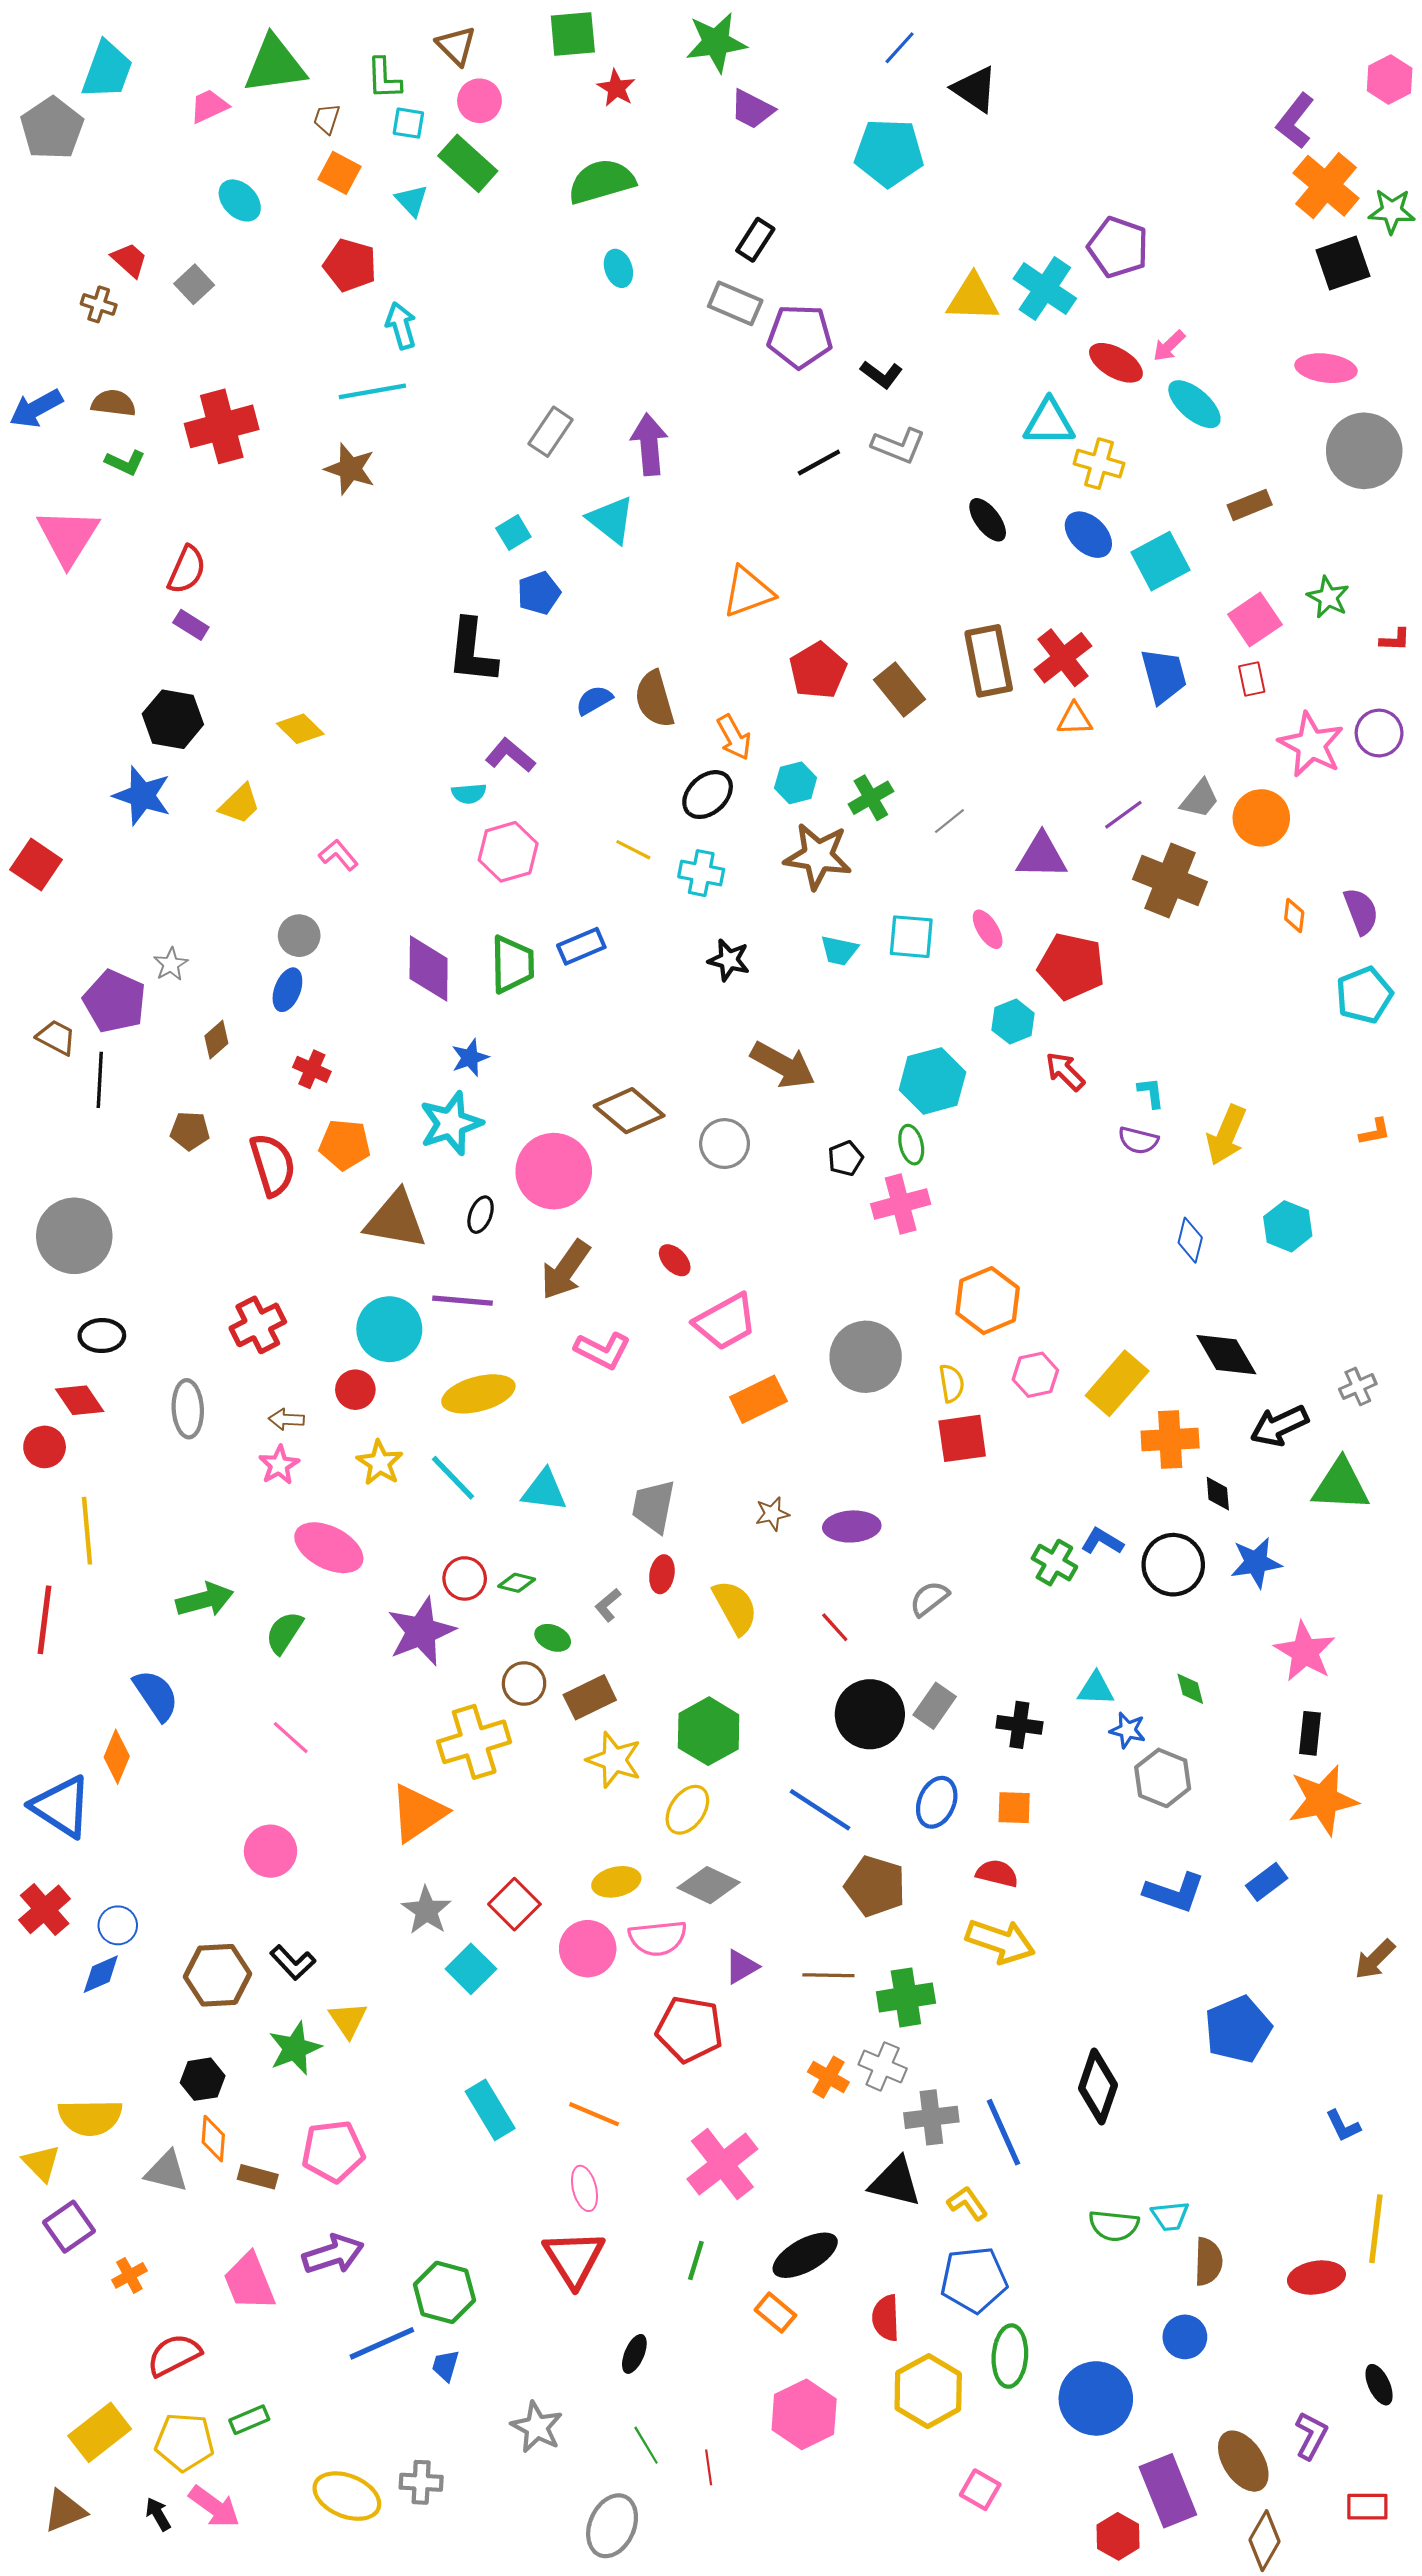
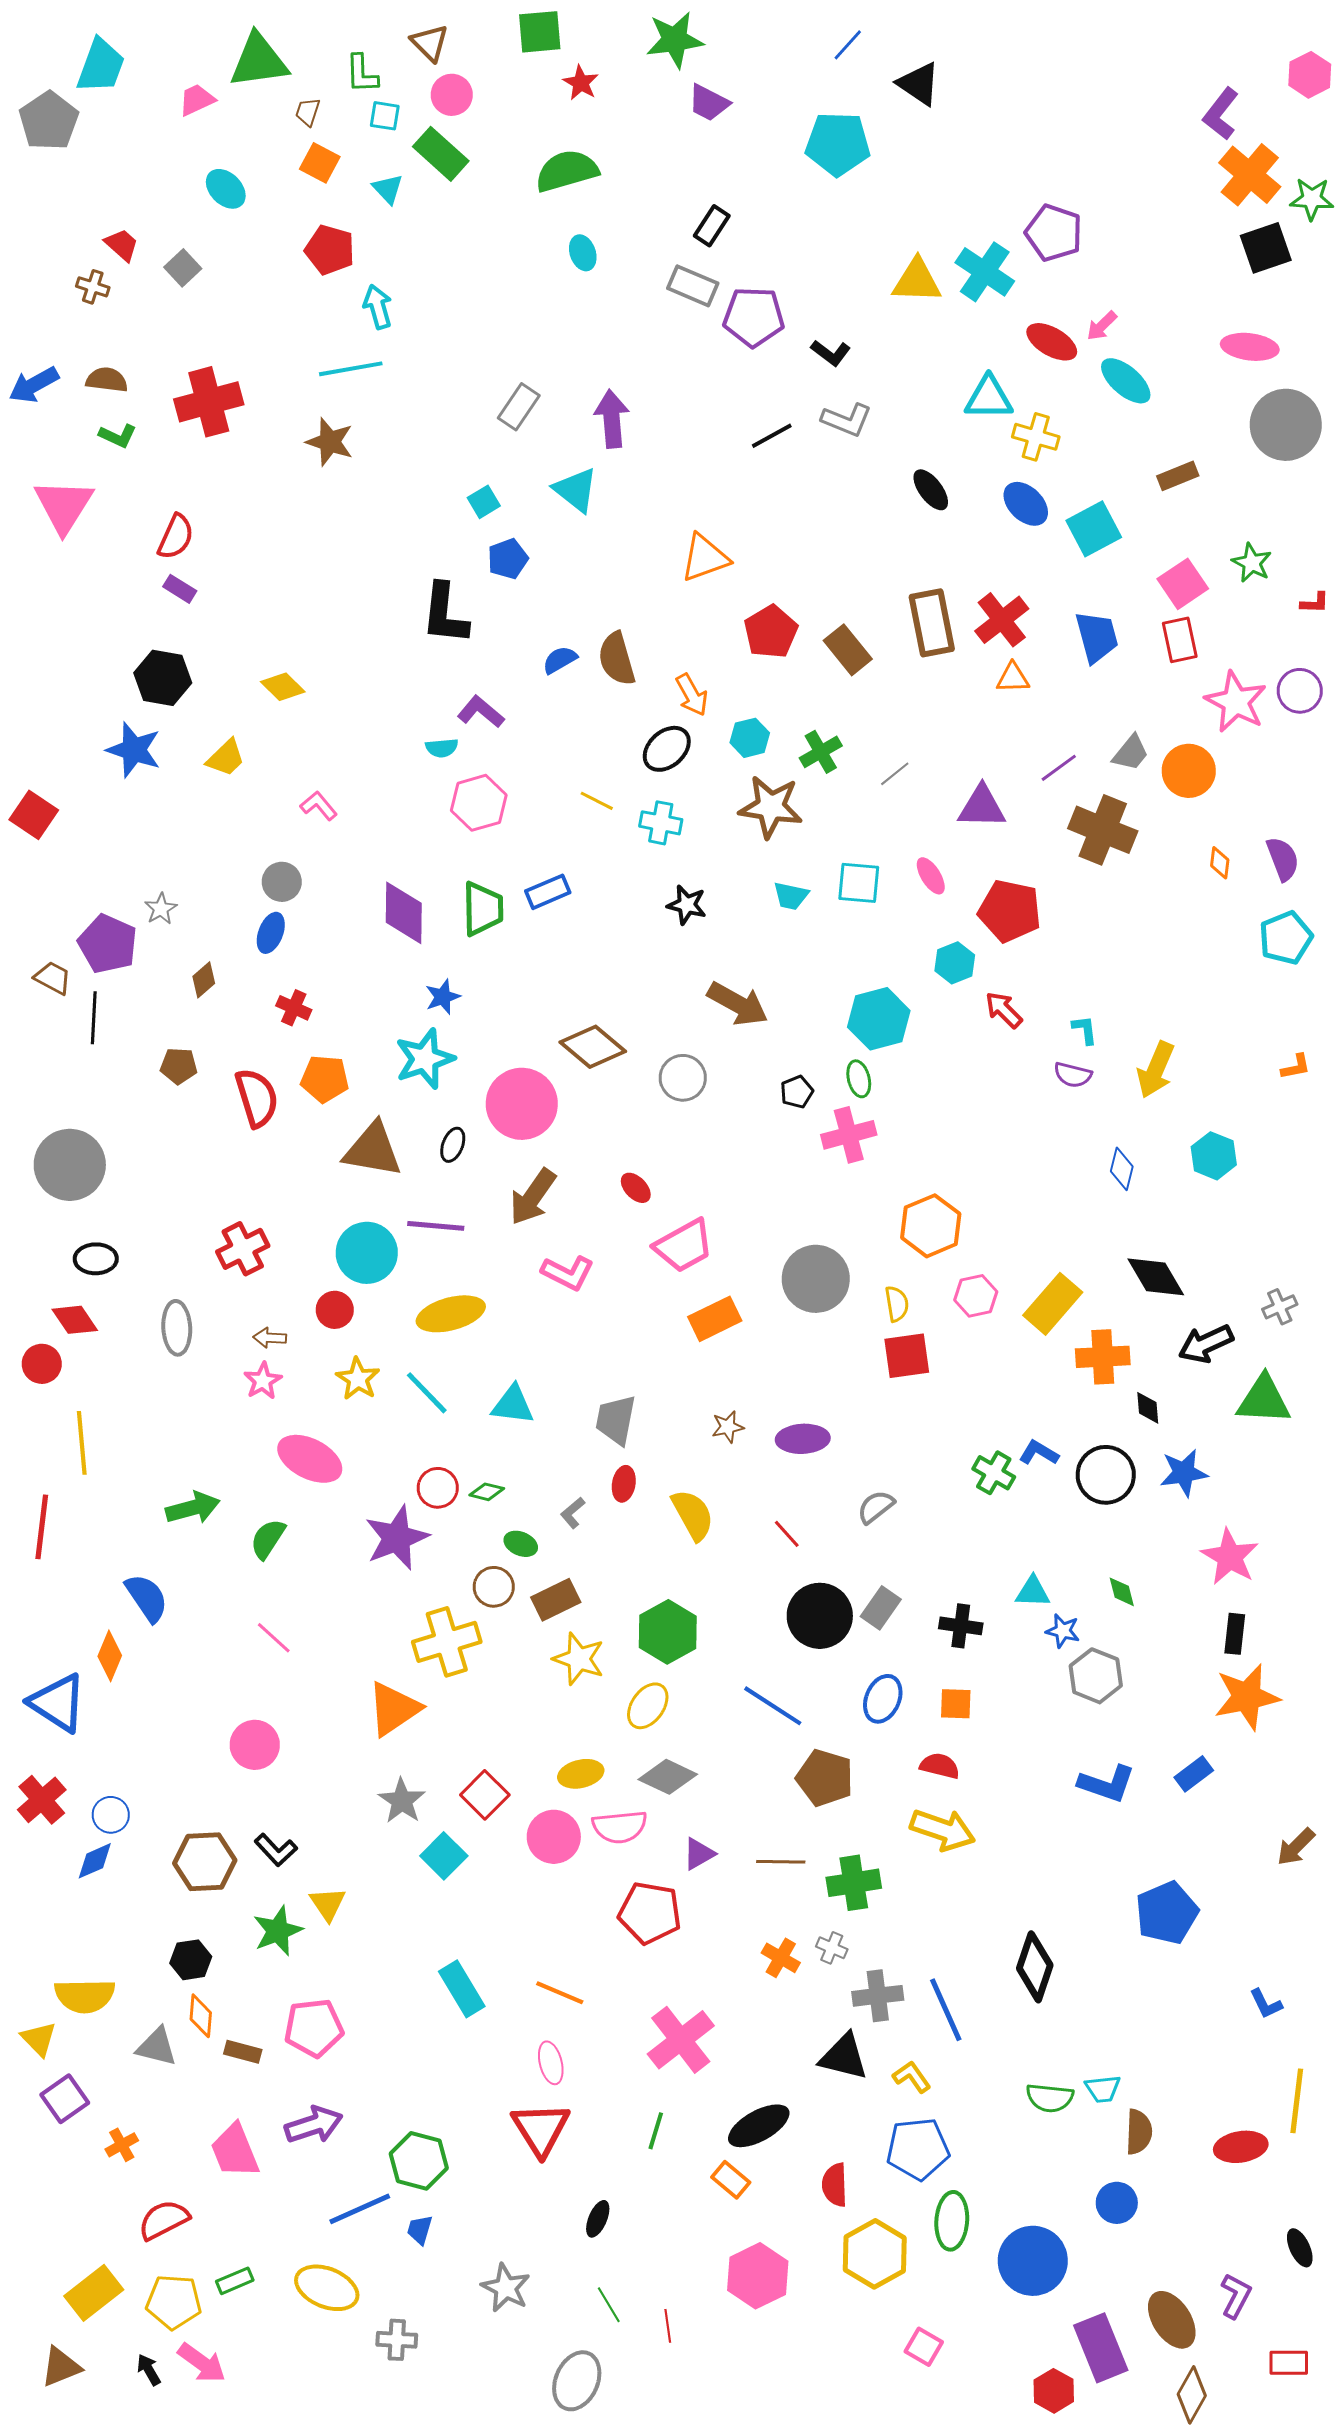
red rectangle: (1252, 679) -> (1180, 640), size x1.4
gray cross: (883, 2066) -> (832, 1948), size x0.7
yellow ellipse: (347, 2496) -> (327, 2288), moved

